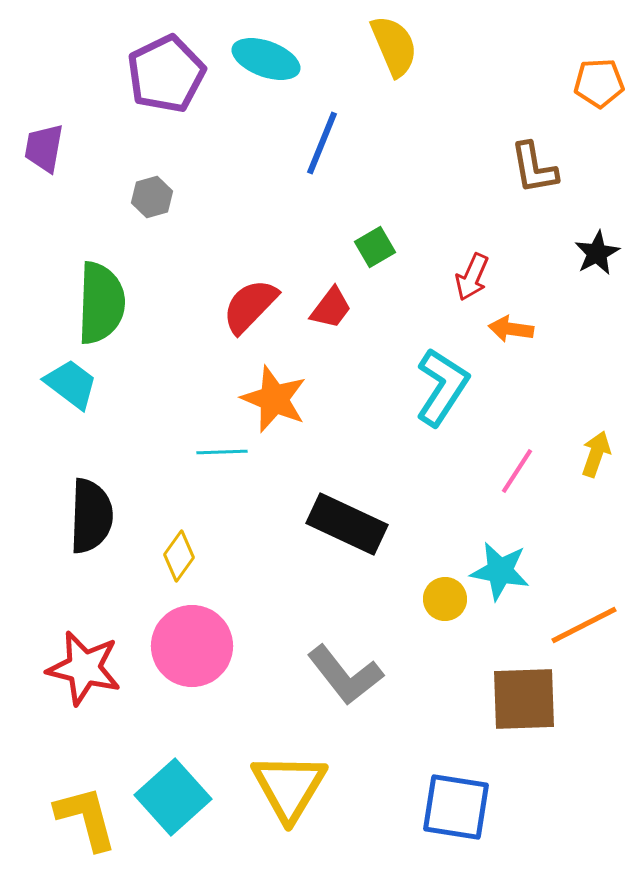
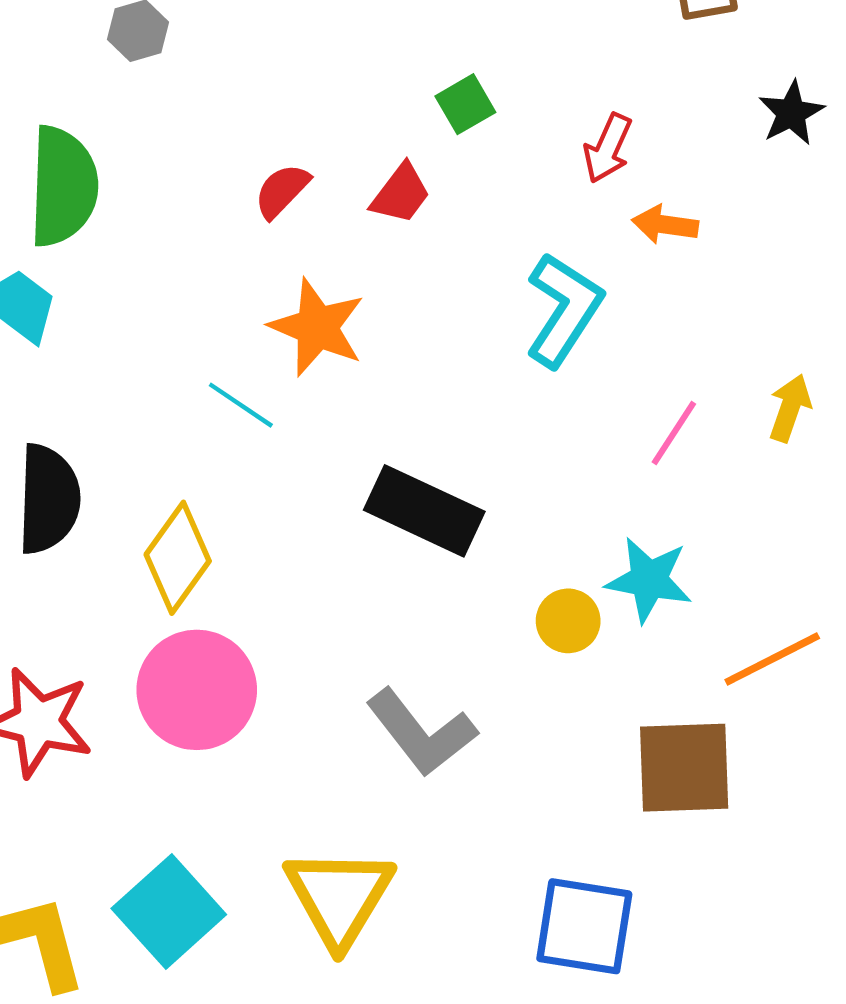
red semicircle: (250, 306) -> (282, 191), size x0.7
cyan line: (222, 452) -> (241, 405), turned 36
yellow diamond: (179, 556) -> (178, 558), size x1.5

